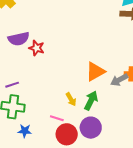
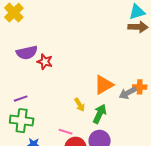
yellow arrow: (71, 99) -> (80, 105), moved

